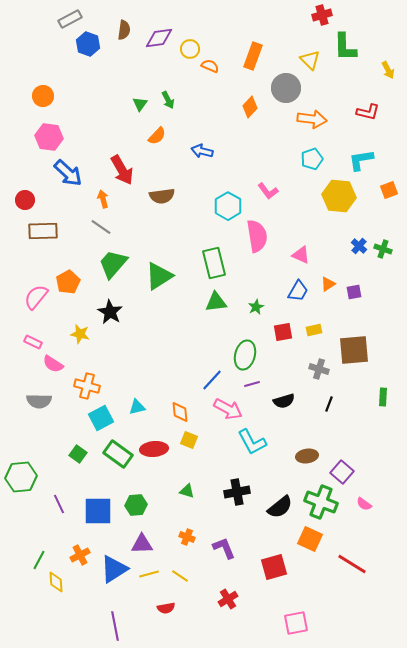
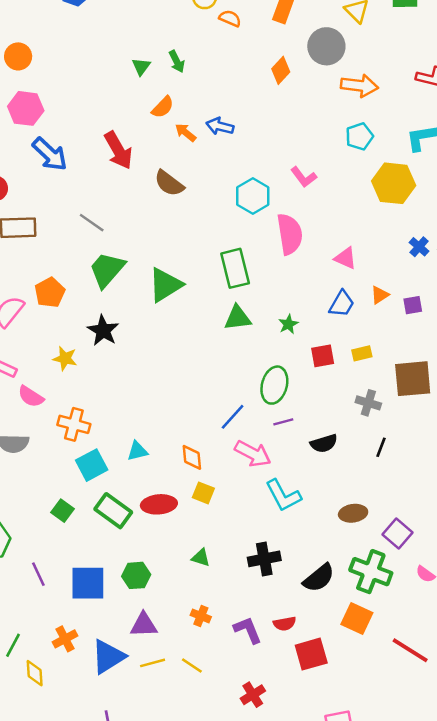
brown semicircle: (162, 196) -> (169, 183), turned 45
orange arrow: (103, 199) -> (186, 133), moved, turned -36
red semicircle: (166, 608) -> (285, 624), moved

